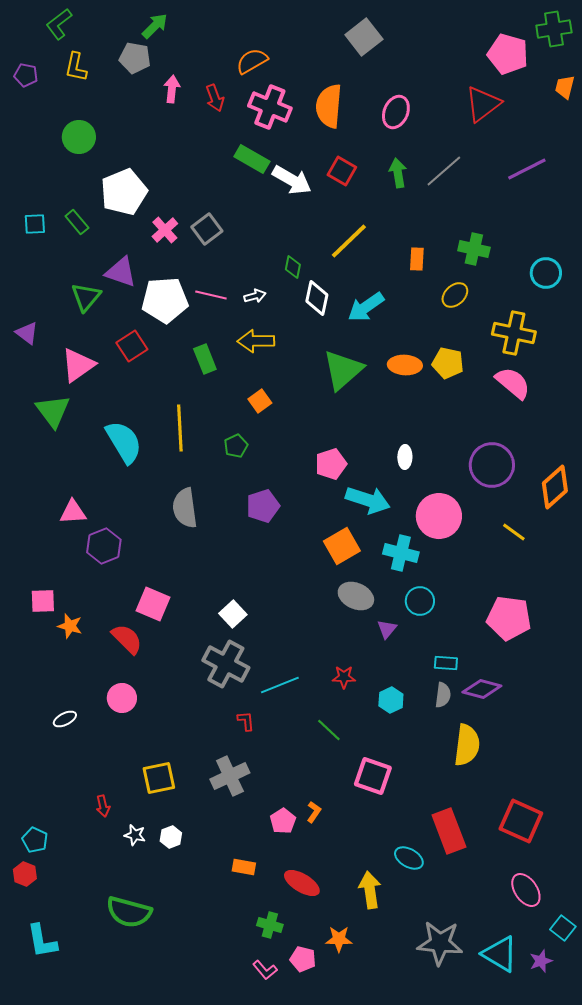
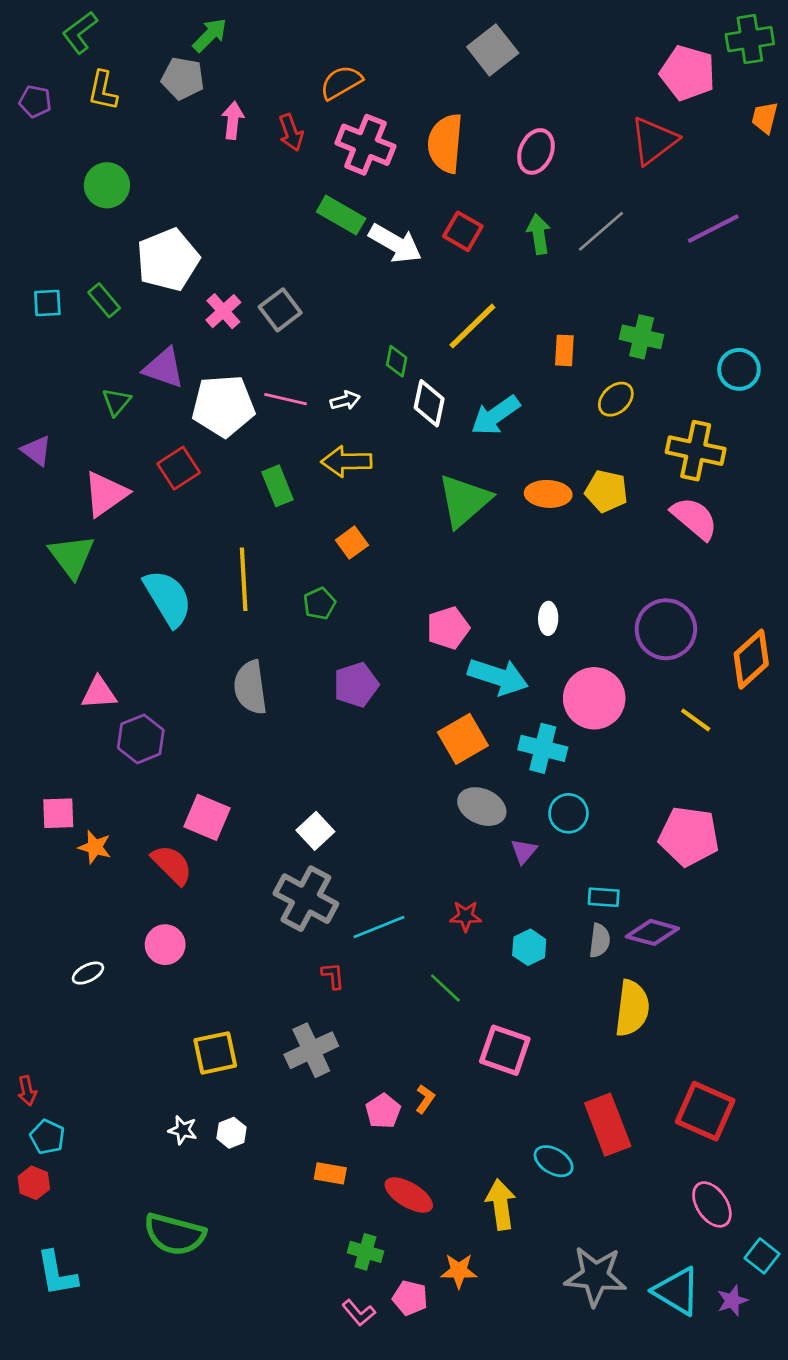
green triangle: (86, 297) -> (116, 402), size x0.7
red arrow: (103, 806) -> (27, 1091), moved

